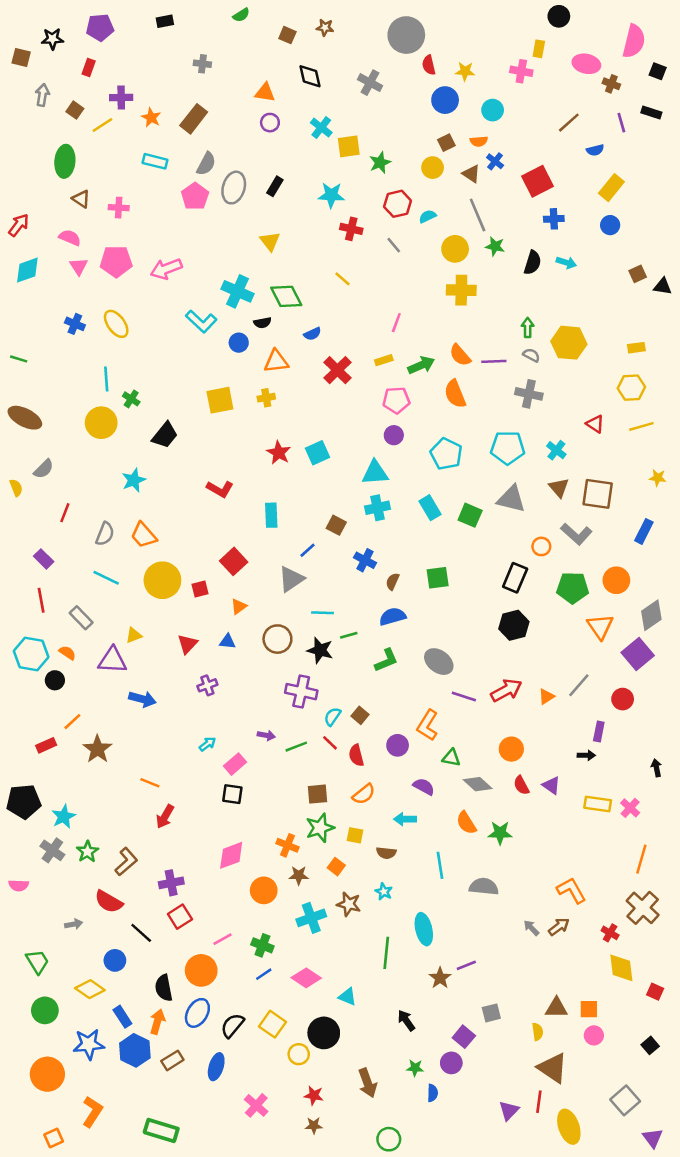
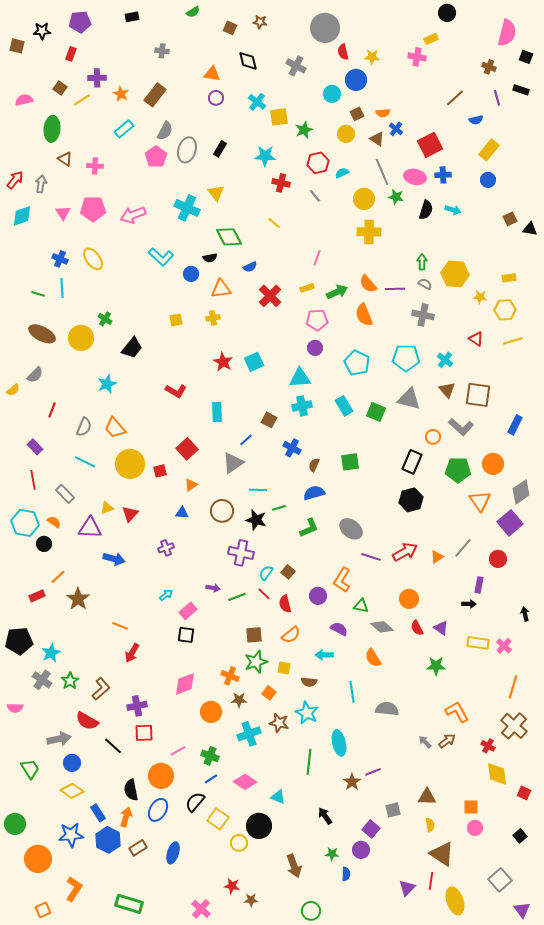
yellow rectangle: (539, 49) -> (431, 39), turned 56
pink ellipse: (586, 64) -> (415, 177), moved
gray arrow: (42, 95) -> (41, 184), moved
cyan circle: (493, 110) -> (332, 94), moved
cyan rectangle: (155, 161) -> (124, 129), turned -54
pink semicircle: (70, 238) -> (24, 100), moved, turned -36
cyan cross: (237, 291) -> (187, 208), moved
green line: (19, 359) -> (38, 294), moved
cyan line: (106, 379) -> (62, 288), moved
yellow square: (220, 400) -> (176, 320), size x0.6
brown ellipse: (25, 418) -> (42, 334), moved
yellow star: (658, 478) -> (480, 297), moved
yellow semicircle: (16, 488) -> (13, 390), turned 72
red triangle: (187, 644) -> (130, 514), moved
green star: (500, 833) -> (436, 666), moved
cyan star: (384, 892) -> (307, 713), size x1.6
red square: (180, 917) -> (144, 733), turned 30
gray arrow: (74, 924) -> (59, 739), size x1.6
blue circle: (115, 960) -> (72, 763), moved
brown triangle: (556, 1008) -> (427, 797), moved
green circle: (45, 1010) -> (15, 824), moved
black semicircle: (232, 1025) -> (195, 802), moved
red star: (314, 1095) -> (232, 886), moved
pink cross: (256, 1105) -> (201, 909), moved

